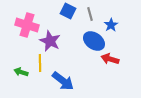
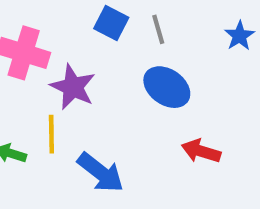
blue star: (111, 25) -> (239, 36), moved
red arrow: (110, 59) -> (201, 151), moved

